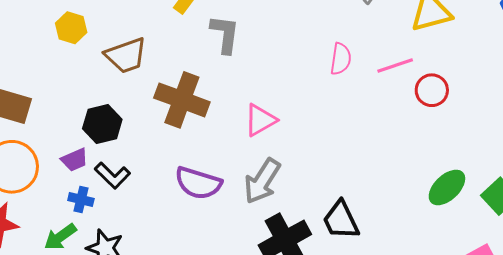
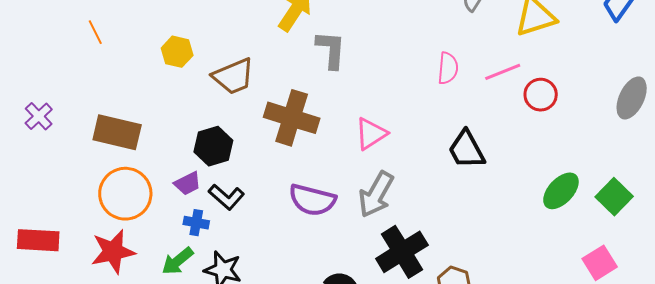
black trapezoid: (341, 220) -> (467, 150), moved

